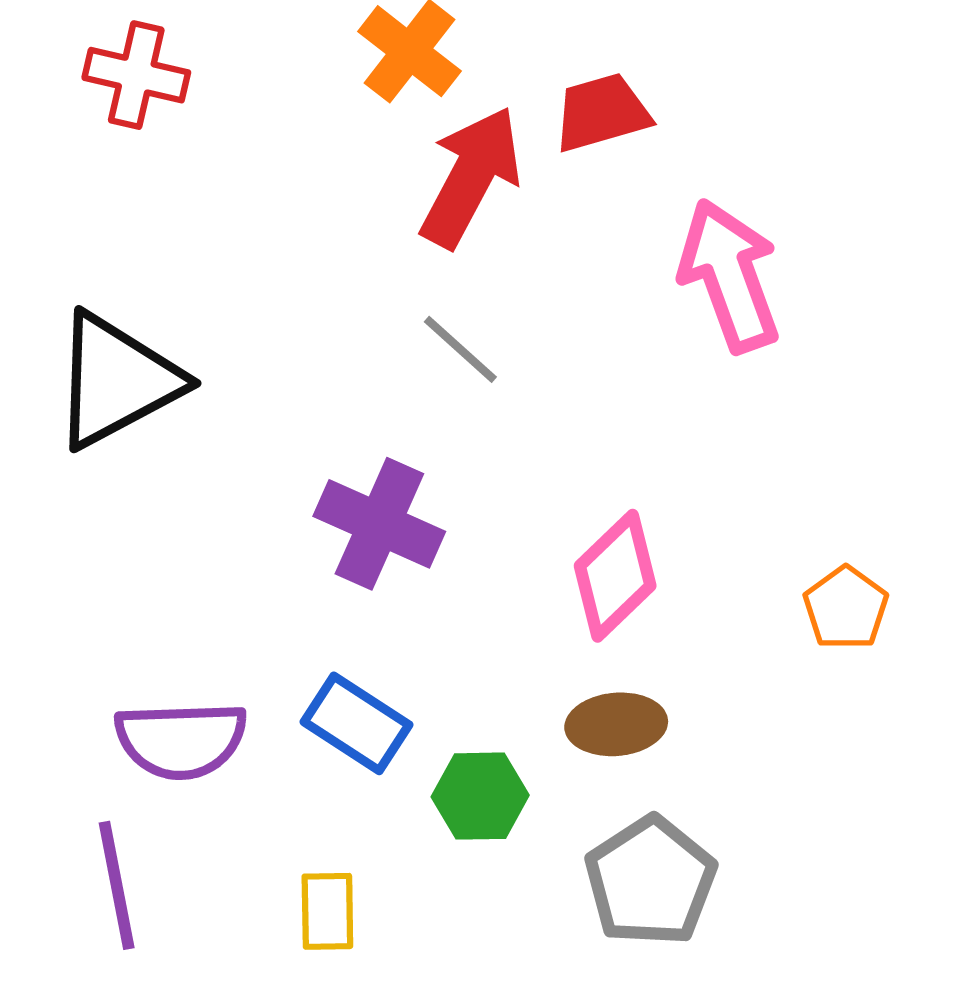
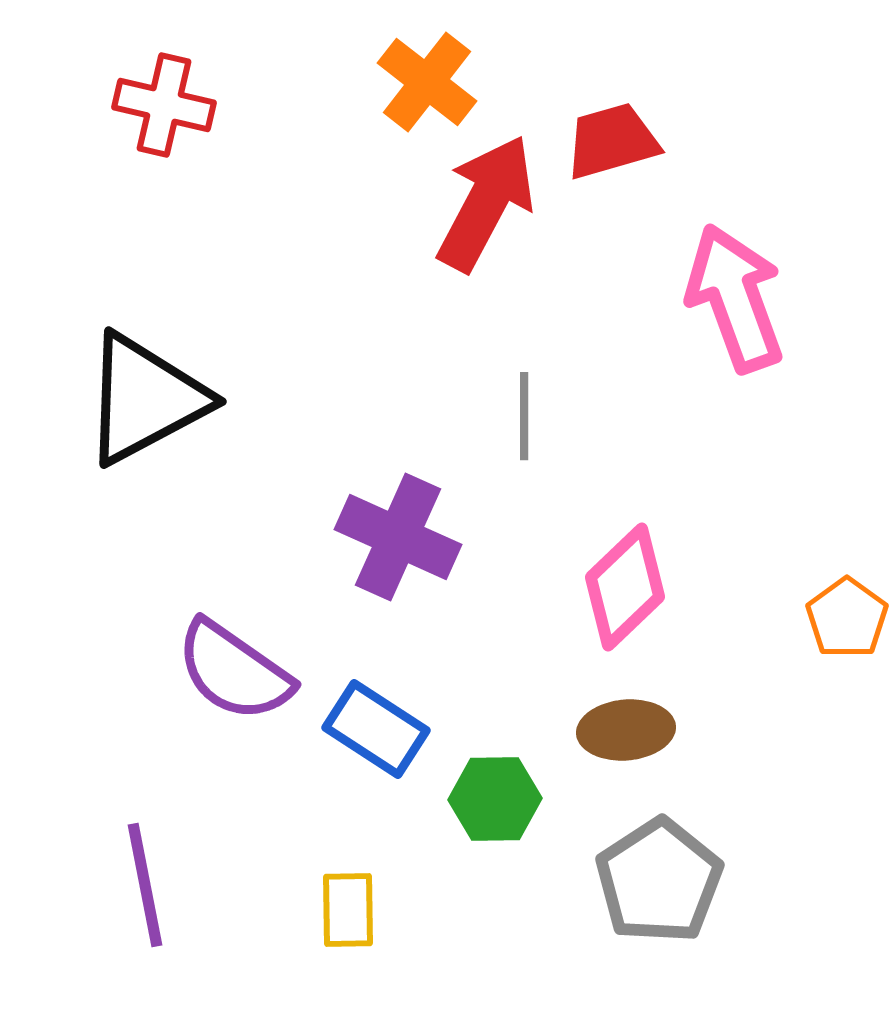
gray line: (460, 349) -> (524, 416), moved, turned 48
purple semicircle: (181, 740) -> (234, 671), moved, turned 37

